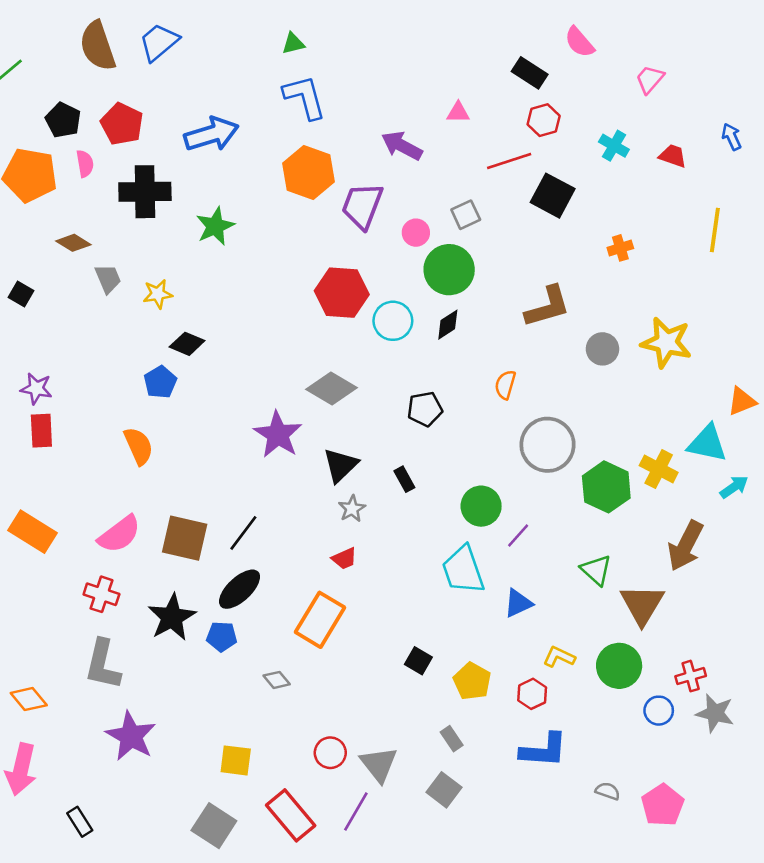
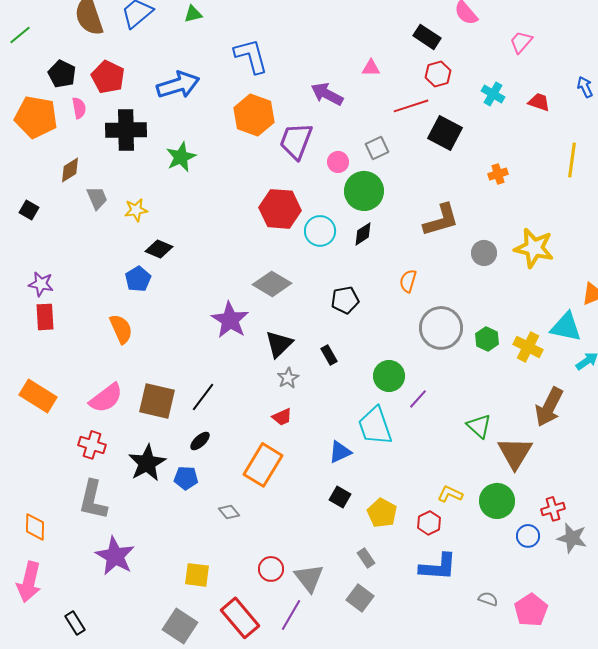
green triangle: (293, 43) -> (193, 14), moved
brown diamond: (73, 243) -> (70, 170), turned -64
green hexagon: (606, 487) -> (487, 339), moved, size x0.6
black ellipse: (240, 589) -> (200, 441), size x0.6
blue triangle: (518, 603) -> (340, 452), moved
orange diamond: (29, 699) -> (35, 527), turned 40

